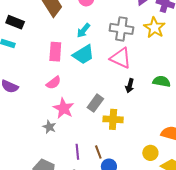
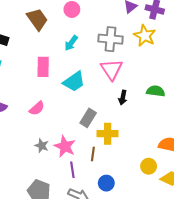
cyan trapezoid: (83, 54) -> (74, 82), moved
pink triangle: (121, 58) -> (111, 69), turned 35
pink semicircle: (54, 83) -> (37, 108), moved
pink star: (64, 108) -> (65, 146), moved
brown line: (98, 152) -> (93, 154), moved, turned 32

